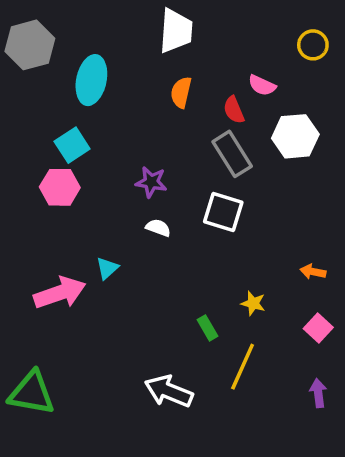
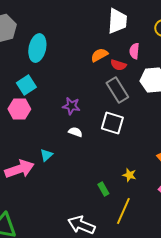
white trapezoid: (176, 31) -> (117, 21), moved
pink semicircle: (262, 85) -> (134, 51), turned 70
orange semicircle: (181, 92) -> (99, 55), moved, turned 48
red semicircle: (234, 110) -> (118, 65), turned -49

